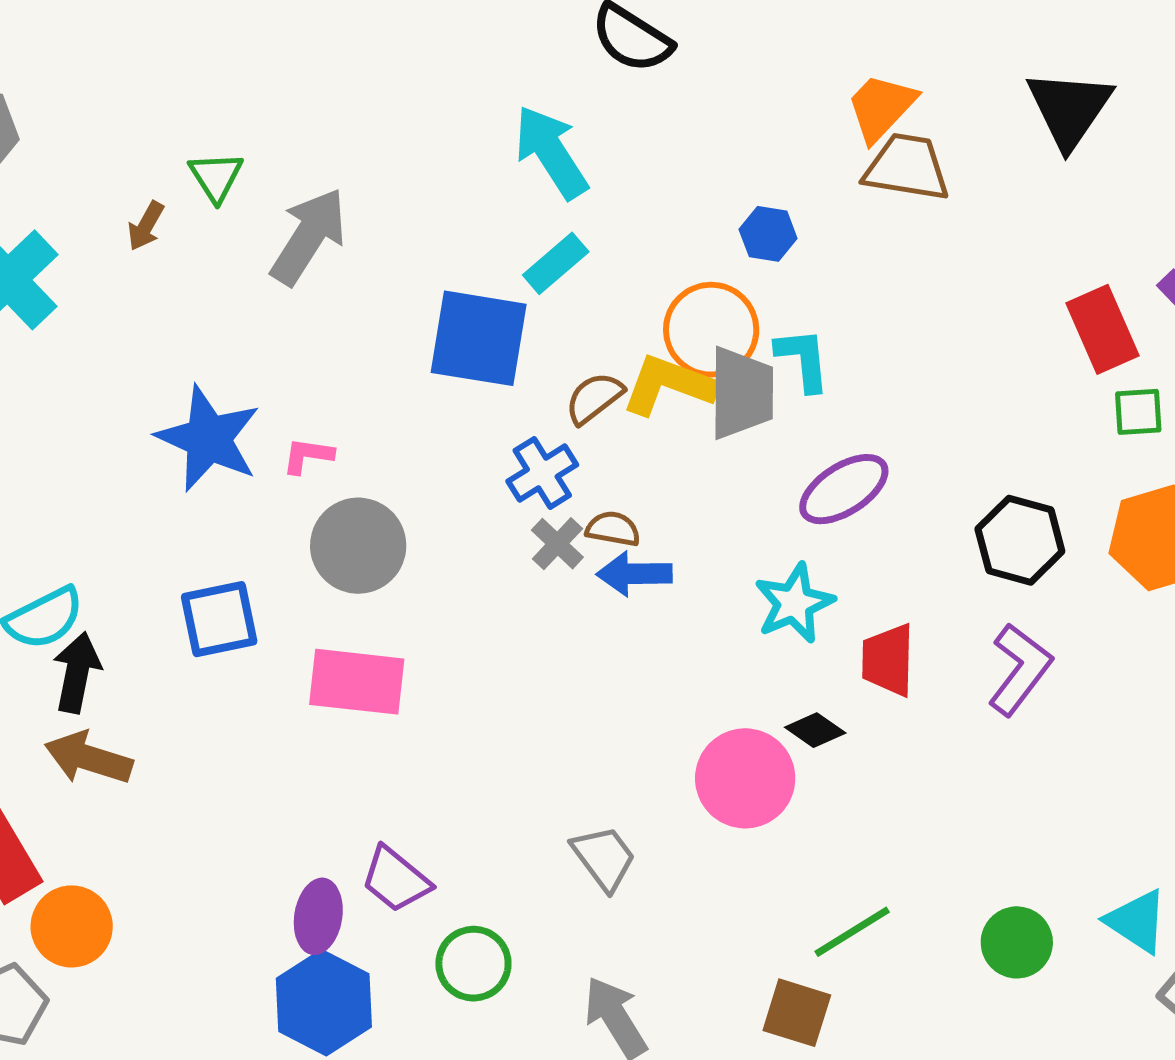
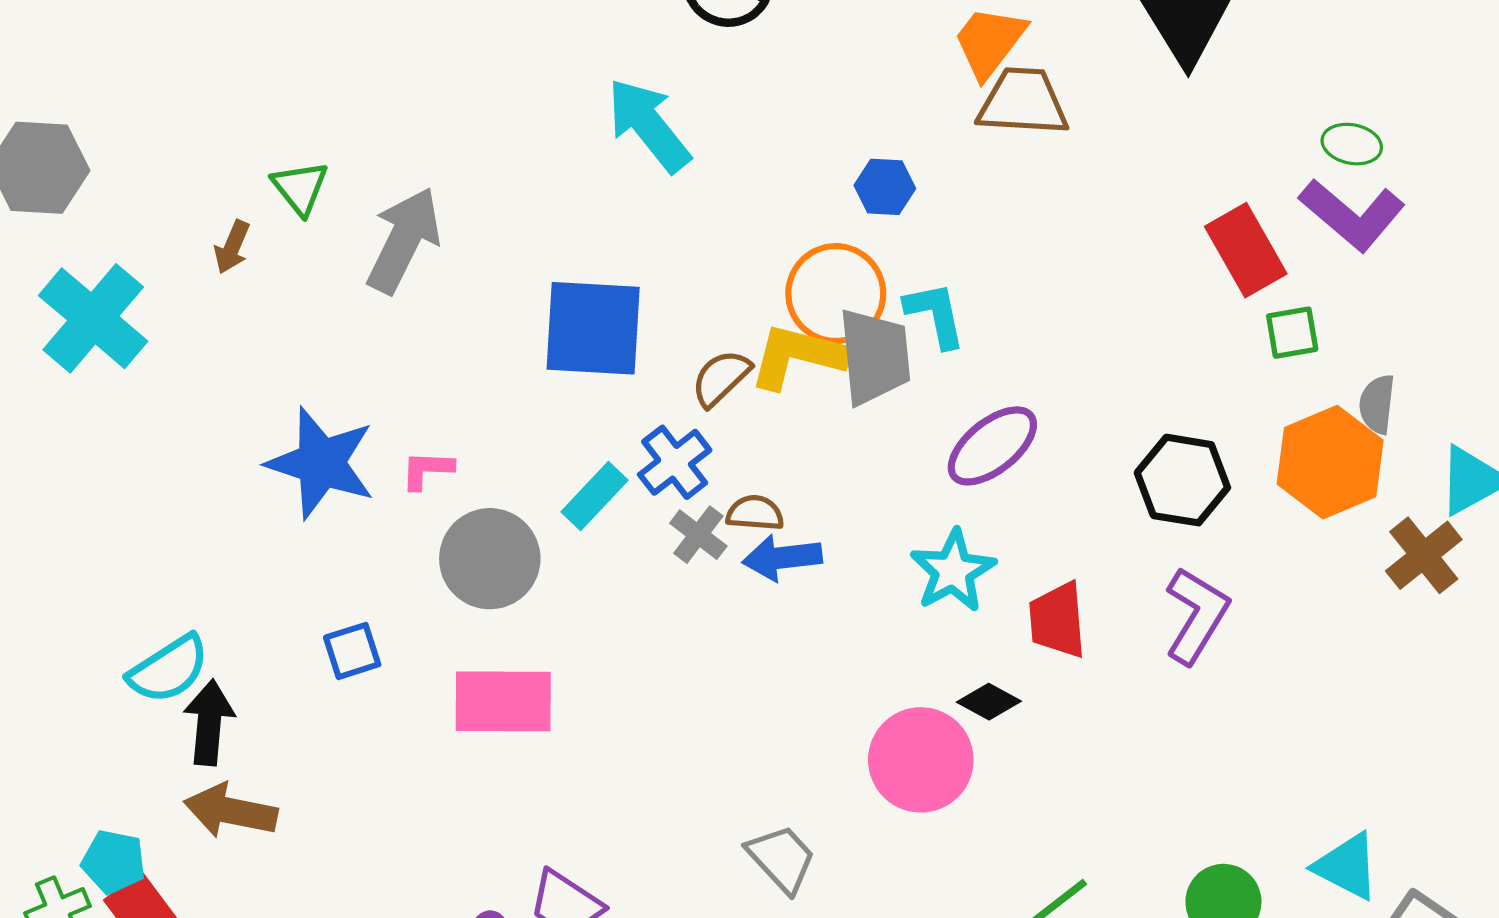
cyan rectangle: (556, 263) -> (594, 496), moved
blue square: (219, 619) -> (352, 651), size x0.7

